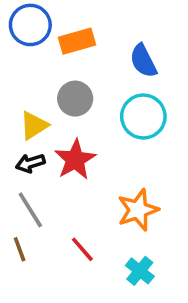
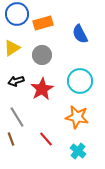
cyan circle: (143, 117) -> (80, 81), moved
yellow triangle: (34, 125) -> (12, 48), moved
black arrow: (30, 163) -> (16, 81), moved
orange star: (138, 210) -> (77, 117), turned 30

